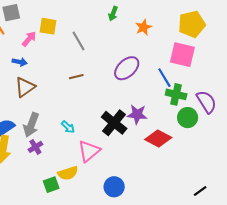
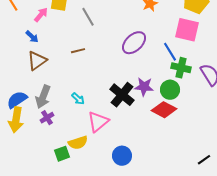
blue arrow: (20, 62) -> (32, 37), turned 32
brown line: (76, 77) -> (78, 51), moved
green circle: (188, 118) -> (170, 90), moved

